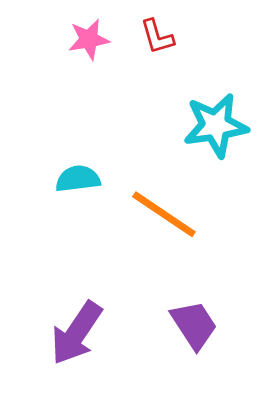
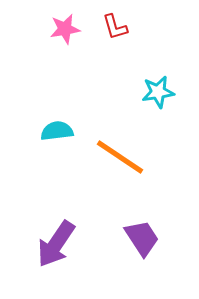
cyan star: (216, 125) -> (158, 92), size x0.7

